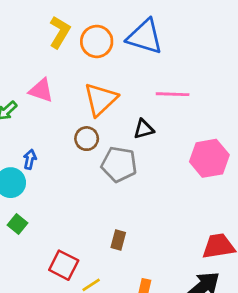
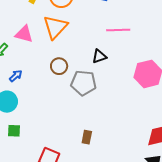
orange triangle: (100, 99) -> (55, 27), moved
blue arrow: (30, 159) -> (16, 76), moved, turned 40
green square: (18, 224) -> (14, 131), turned -32

